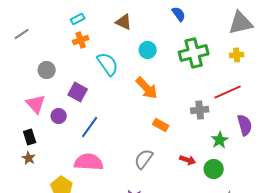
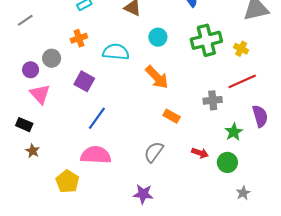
orange cross: (81, 40) -> (79, 38), moved
yellow cross: (237, 55) -> (241, 49), moved, turned 32
cyan semicircle: (108, 64) -> (116, 52), turned -50
purple circle: (59, 116) -> (31, 70), moved
black rectangle: (30, 137) -> (24, 125), moved, turned -49

